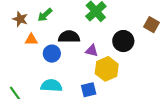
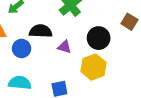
yellow hexagon: (107, 69) -> (93, 67), moved

